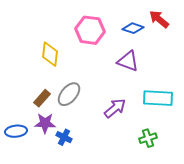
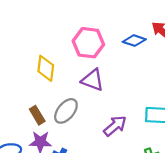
purple triangle: (128, 61) -> (93, 80), moved
brown rectangle: (42, 98) -> (37, 115), turned -72

